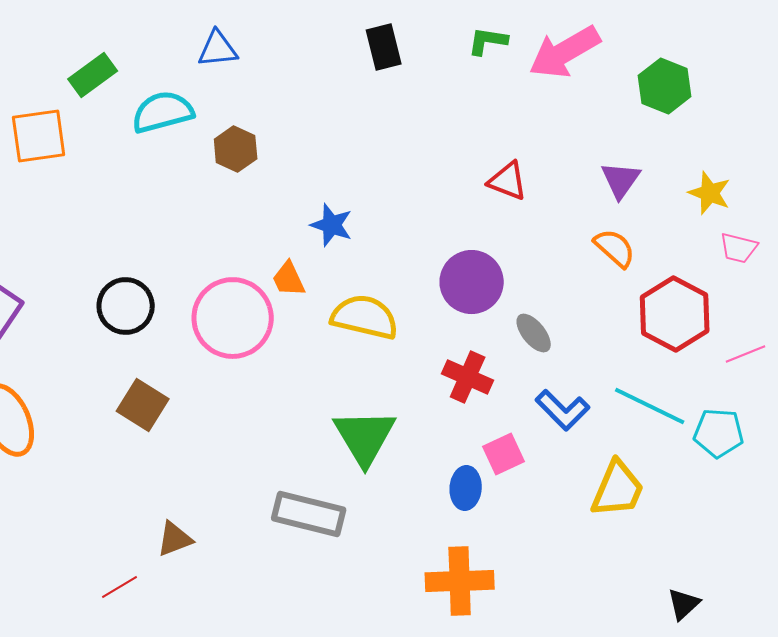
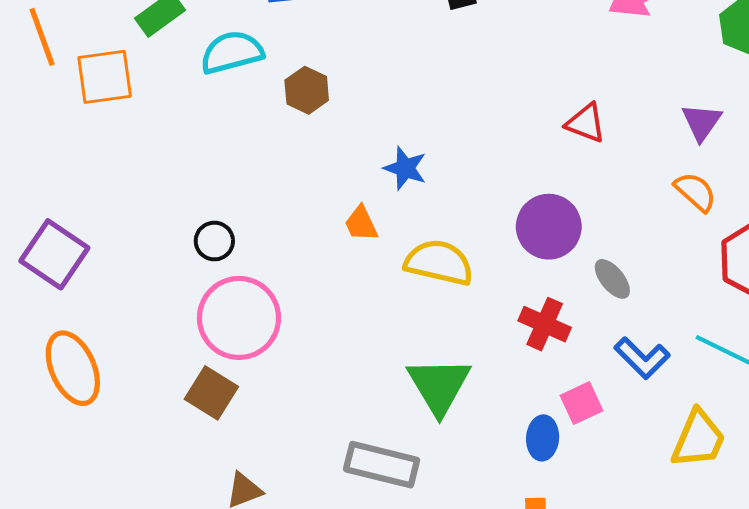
black circle: (126, 306) -> (214, 241), moved, size x0.7
pink circle: (233, 318) -> (239, 318), moved
brown square: (143, 405) -> (211, 393), moved

